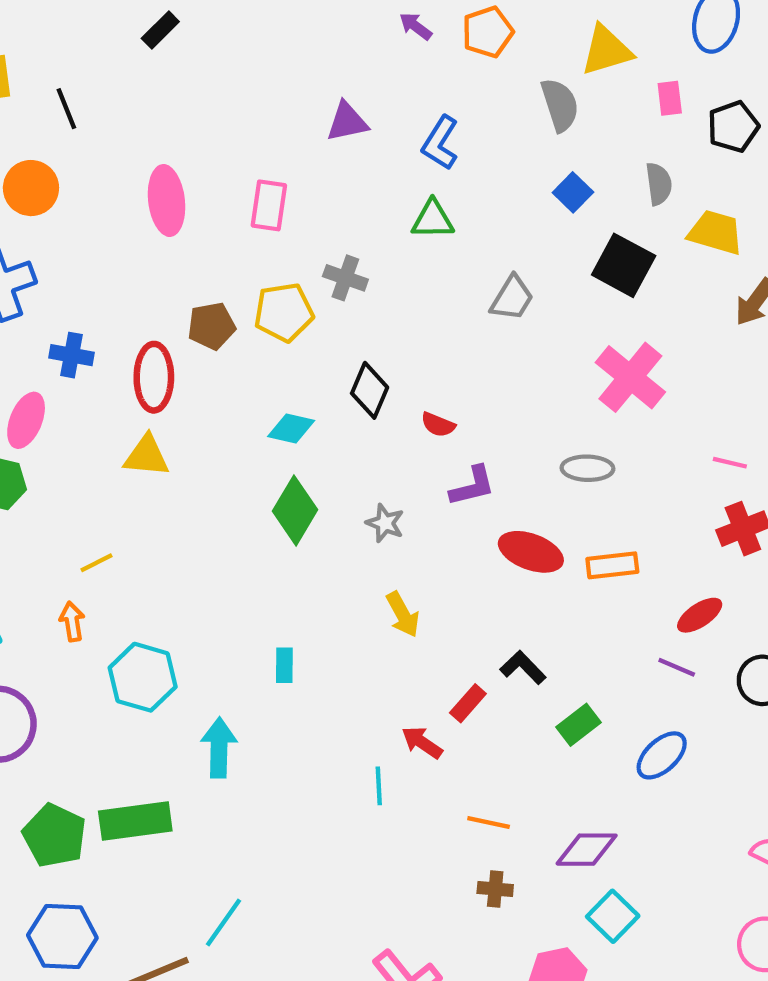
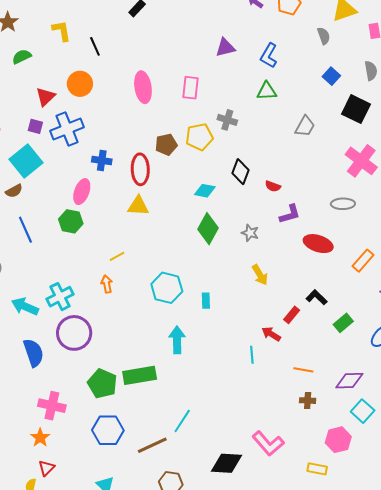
gray semicircle: (560, 105) -> (324, 36), size x0.7
orange rectangle: (612, 565) -> (363, 261), moved, turned -40
cyan hexagon: (143, 677) -> (167, 288), moved

